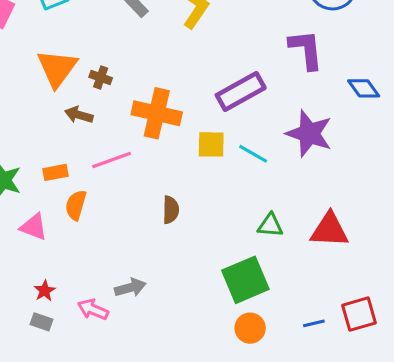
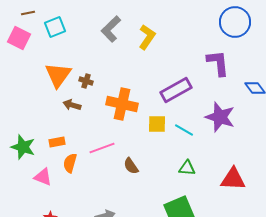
pink line: (112, 160) -> (102, 148), moved
brown semicircle: (171, 210) -> (131, 166), turned 144
green triangle: (270, 225) -> (187, 168), moved

